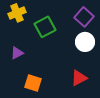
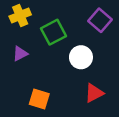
white circle: (85, 42) -> (81, 57), moved
purple triangle: (17, 53) -> (20, 54), moved

